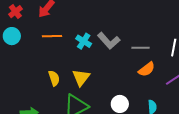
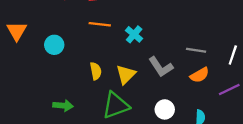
cyan circle: (12, 36) -> (54, 45), moved
gray L-shape: (109, 41) -> (161, 67), moved

